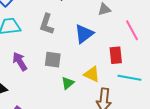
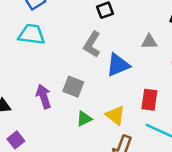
gray L-shape: (47, 24) -> (92, 44), moved
purple arrow: (20, 61) -> (44, 96), moved

